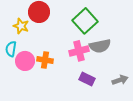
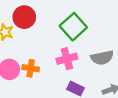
gray semicircle: (100, 46) -> (102, 58), moved

